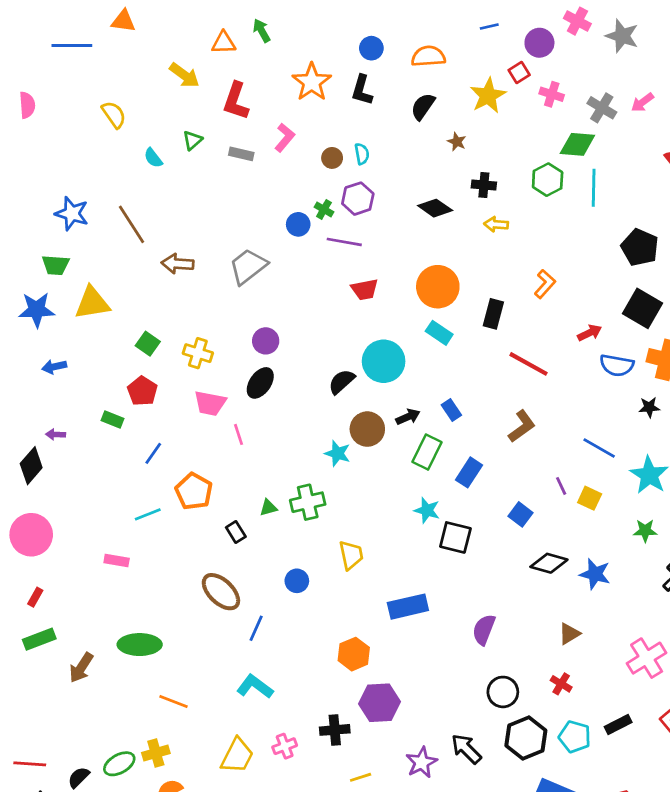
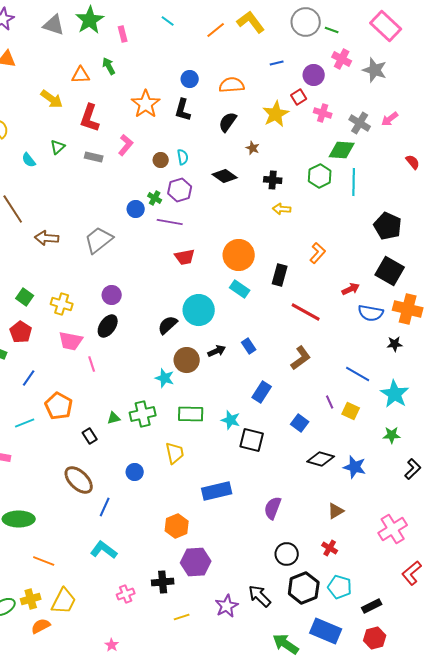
black diamond: (435, 208) -> (225, 176), moved
green rectangle: (427, 452) -> (191, 414), moved, turned 65
black rectangle: (618, 724) -> (372, 606), moved
yellow trapezoid: (237, 756) -> (64, 601), moved

